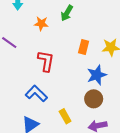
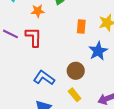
red L-shape: (46, 61) -> (34, 37), moved
brown circle: (94, 99) -> (76, 71), moved

